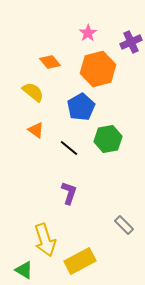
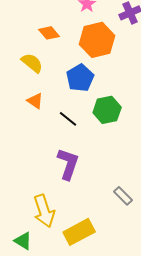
purple L-shape: (69, 193) -> (68, 164), size x1.4

